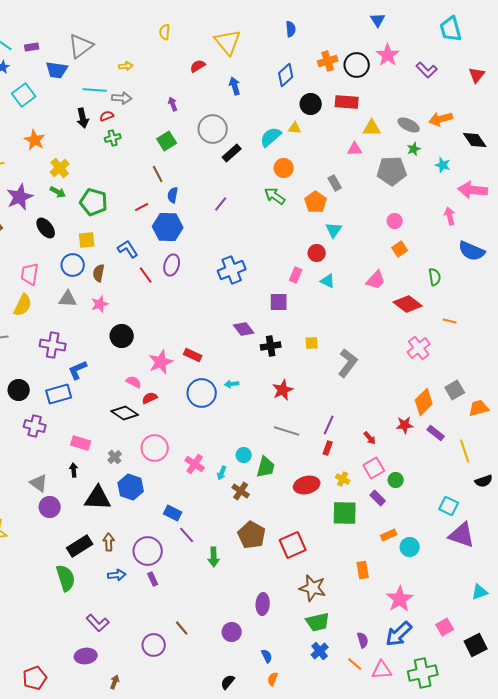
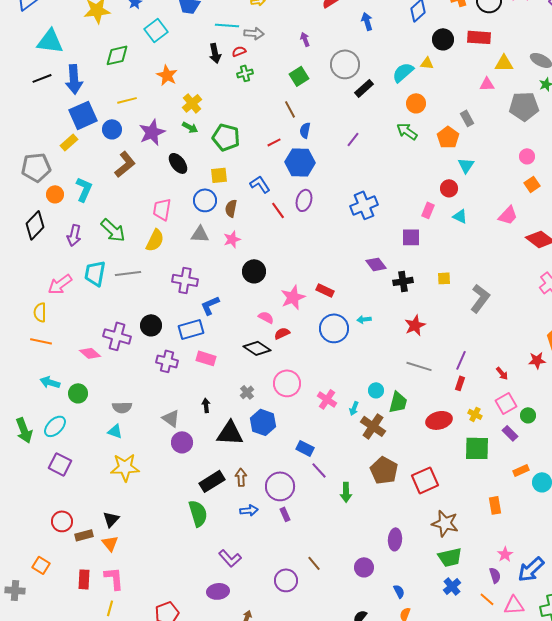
pink rectangle: (81, 443) -> (206, 358), moved
brown cross: (241, 491) -> (373, 426), size x1.4
pink star: (400, 599) -> (505, 554), moved, size x0.6

